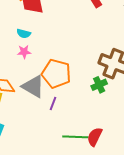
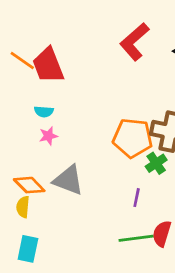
orange pentagon: (56, 74) -> (133, 138), moved
purple line: (53, 103) -> (137, 198), moved

